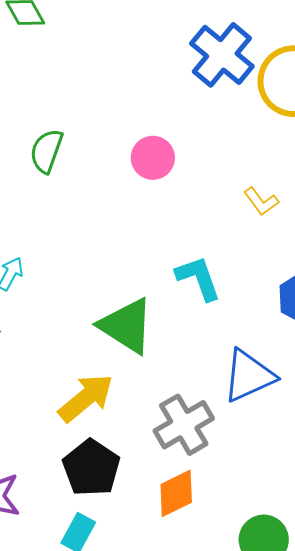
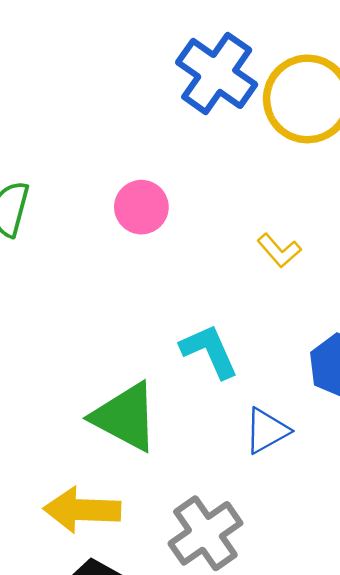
blue triangle: (249, 376) -> (267, 431), moved, size x0.7
yellow arrow: (86, 398) -> (82, 510), turned -134

